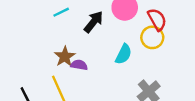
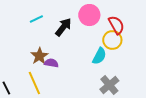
cyan semicircle: (123, 54) -> (99, 56), moved

